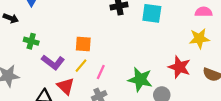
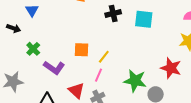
green cross: (31, 41) -> (33, 49), turned 32
yellow line: (81, 66) -> (104, 57), moved
red triangle: (66, 86) -> (76, 91), moved

